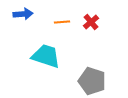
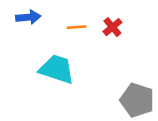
gray pentagon: (92, 81) -> (137, 100), moved

